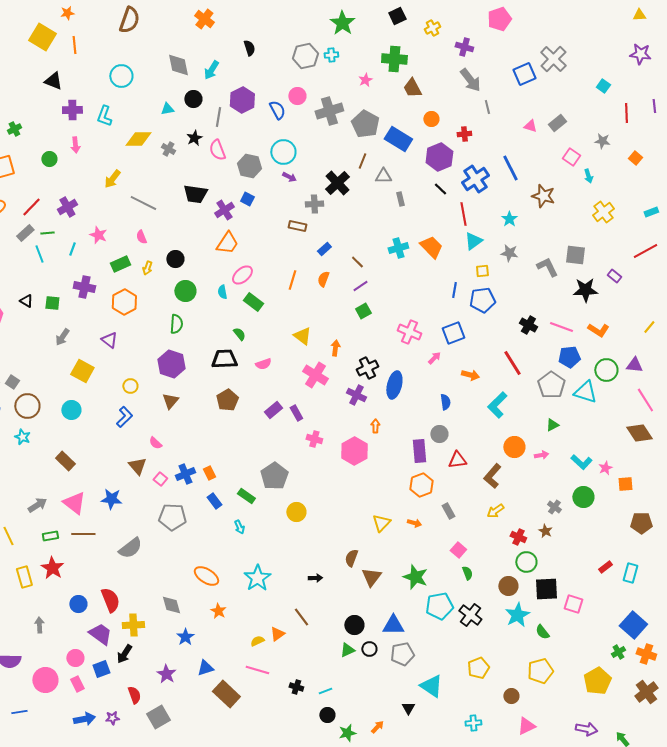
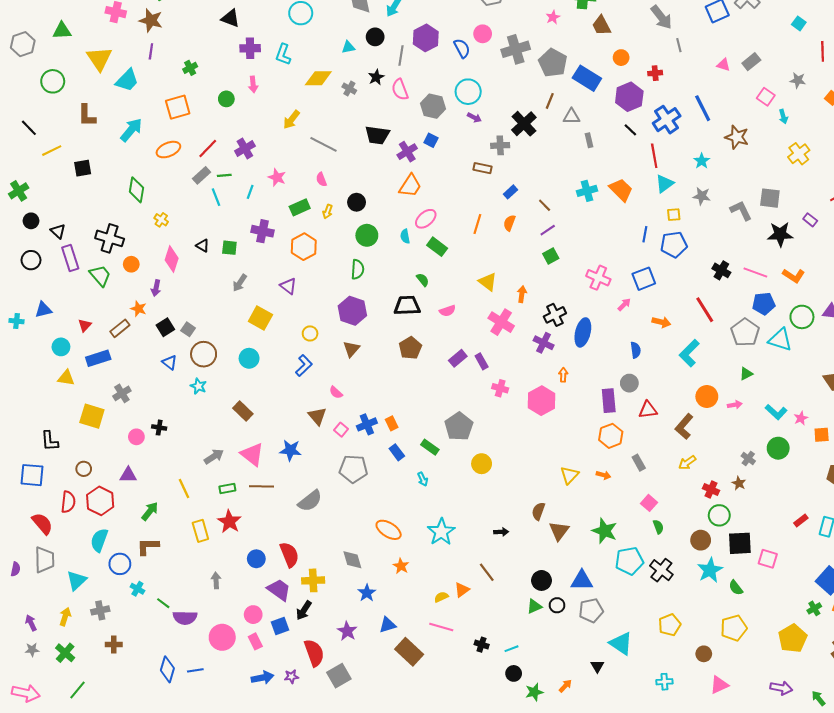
red semicircle: (134, 695) -> (314, 653), size x1.5

